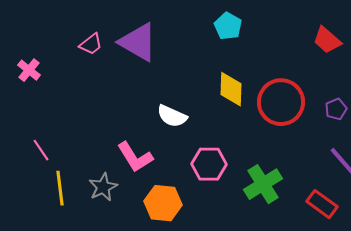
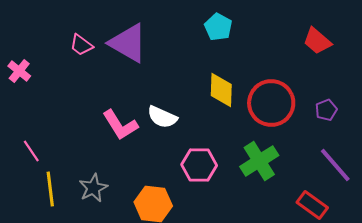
pink trapezoid: (91, 44) -> (81, 45), turned 75
pink L-shape: (135, 157) -> (120, 125), moved
green cross: (263, 184) -> (259, 161), moved

